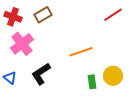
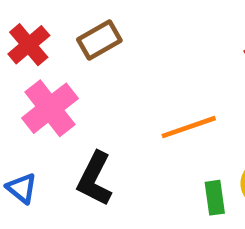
red cross: (13, 17) -> (29, 45), turned 30
black L-shape: (41, 74) -> (95, 179), turned -30

